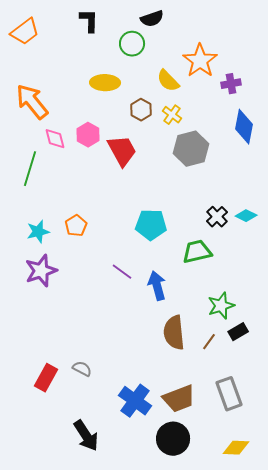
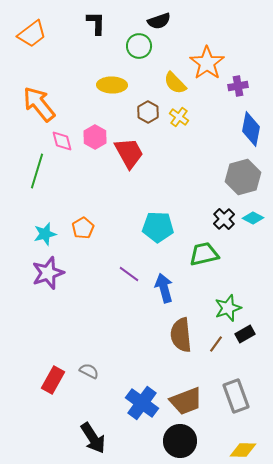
gray hexagon: (191, 149) -> (243, 177), moved

